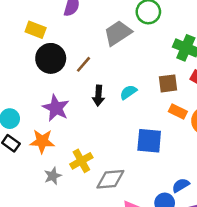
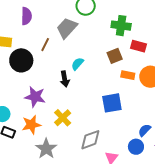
brown line: (84, 64) -> (45, 45), moved
cyan semicircle: (128, 92) -> (77, 64), moved
yellow cross: (81, 161) -> (63, 118), moved
gray star: (53, 176) -> (46, 149), size x1.5

